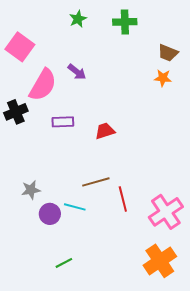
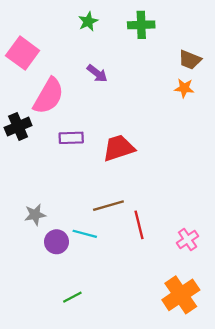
purple arrow: (77, 72) -> (97, 73), moved
red trapezoid: (105, 131) -> (119, 148), size x1.4
pink cross: (166, 212) -> (188, 240), size x0.6

